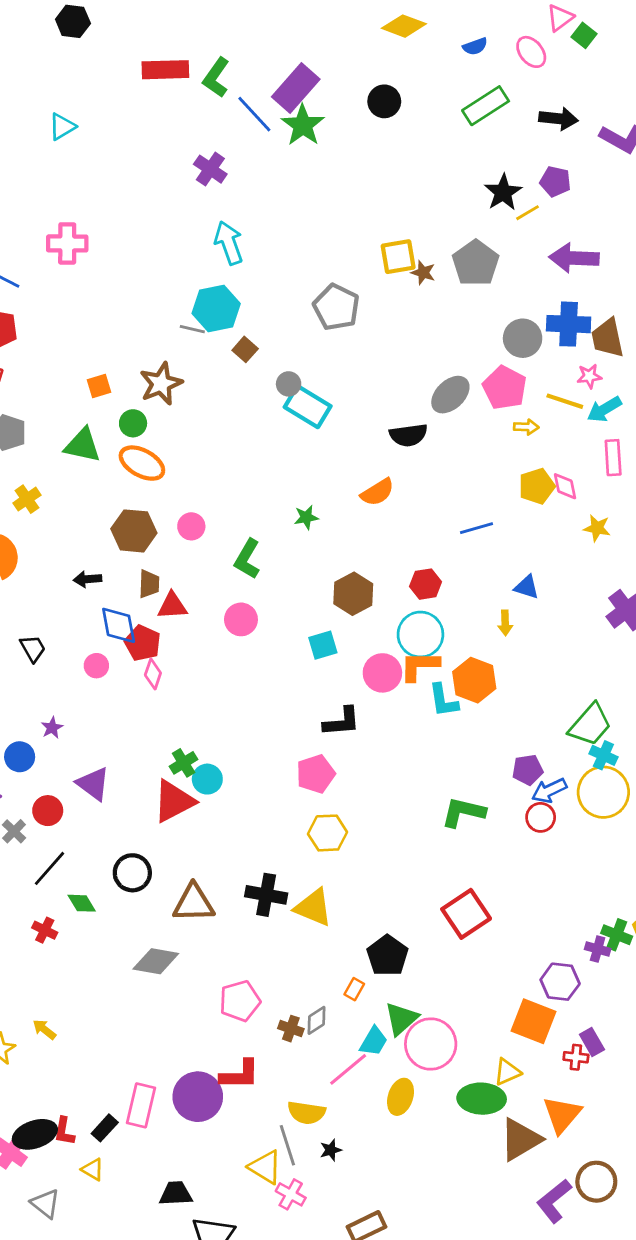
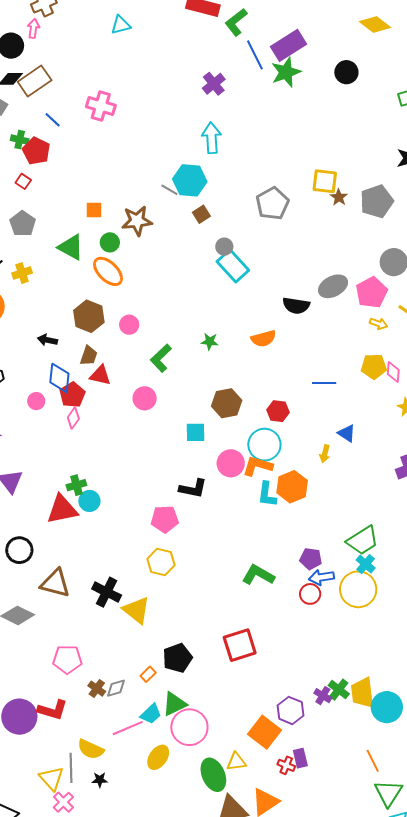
green ellipse: (482, 1099) -> (213, 775), turned 48

